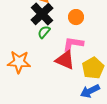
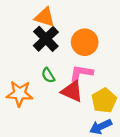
orange circle: (76, 17) -> (85, 42), size x1.5
green semicircle: (44, 32) -> (48, 75), moved, turned -72

